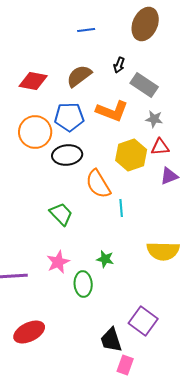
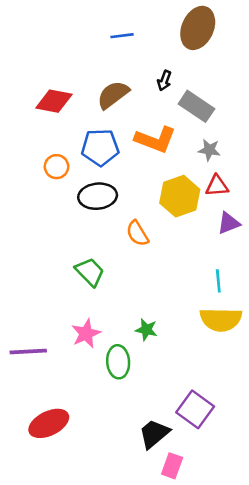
orange circle: (35, 132) -> (56, 167), size x0.6
orange semicircle: (98, 184) -> (137, 233), size x0.7
cyan line: (121, 208) -> (218, 281), moved
black trapezoid: (111, 340) -> (154, 434), turned 68

